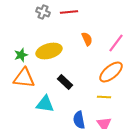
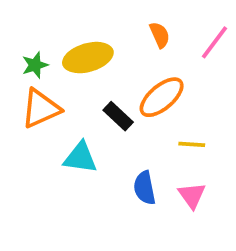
orange ellipse: (111, 72) -> (162, 97), moved
orange triangle: (24, 78) -> (41, 109), turned -30

